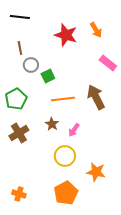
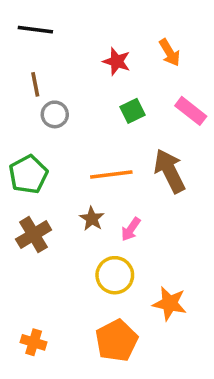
red star: (66, 35) -> (117, 61), size x0.7
green square: (48, 76) -> (132, 111), moved

